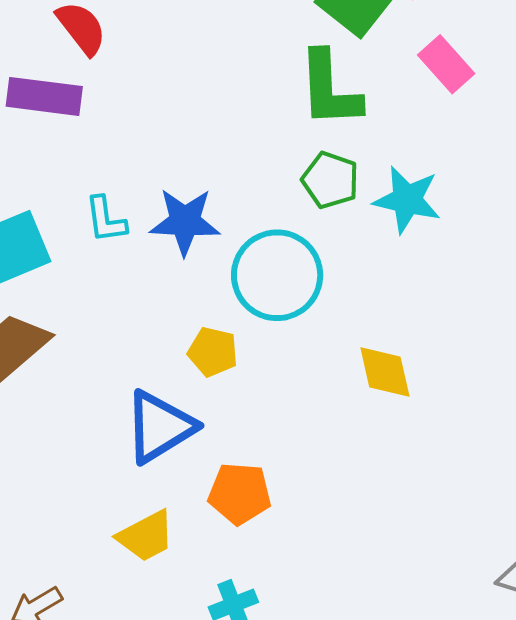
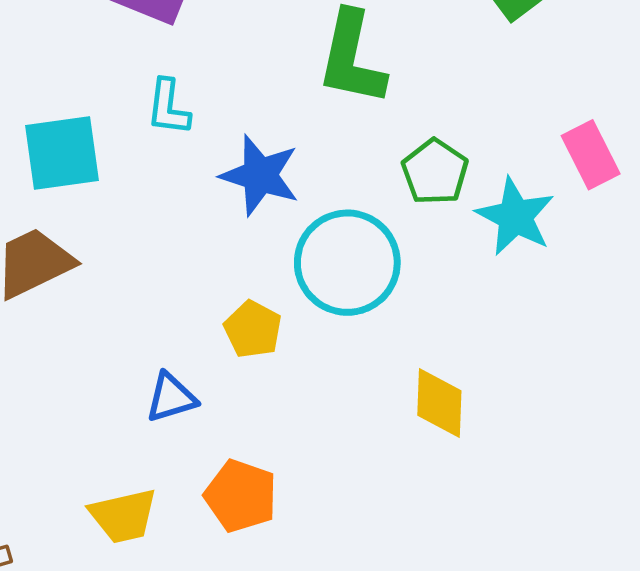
pink rectangle: (446, 64) -> (591, 155), moved
green L-shape: (330, 89) -> (352, 58), moved
cyan L-shape: (106, 220) -> (168, 107), moved
blue triangle: (160, 427) -> (171, 398), size x0.6

